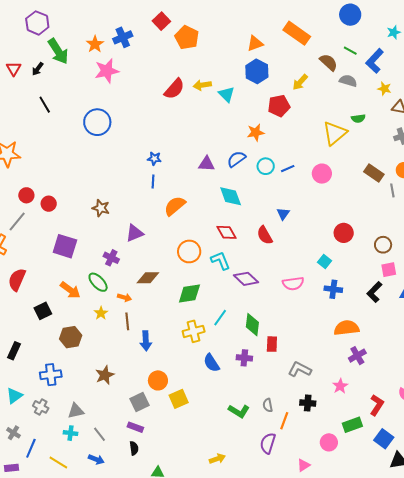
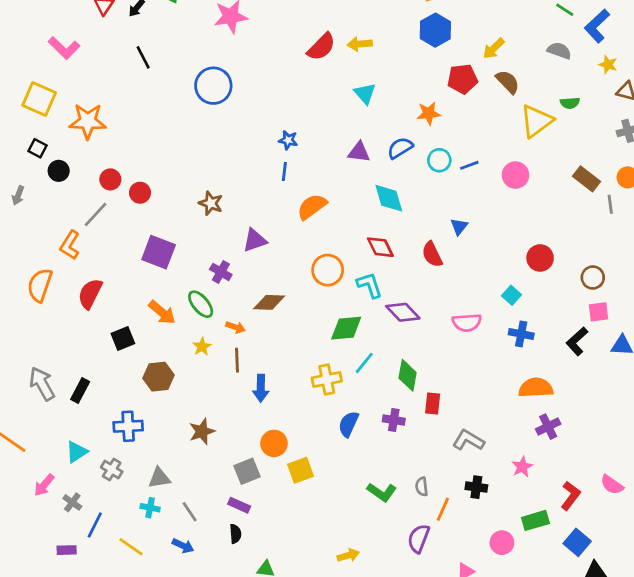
brown semicircle: (329, 62) -> (508, 82), moved
cyan triangle: (226, 94) -> (365, 93), moved
green diamond: (189, 294) -> (346, 328), moved
blue semicircle: (211, 363) -> (349, 424), turned 54

